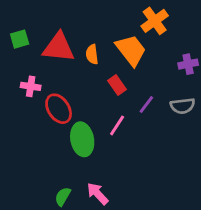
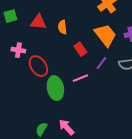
red triangle: (59, 47) -> (38, 22), size x0.7
orange trapezoid: (131, 50) -> (105, 35), moved
pink line: (117, 125) -> (80, 78), turned 35

